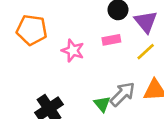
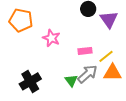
pink rectangle: (111, 40) -> (85, 51), moved
yellow line: (146, 52) -> (106, 56), moved

